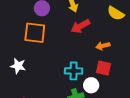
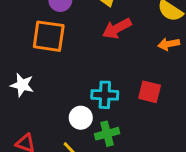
orange arrow: (103, 46) -> (169, 44), moved
white circle: (91, 85) -> (81, 118), moved

